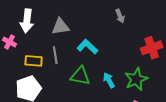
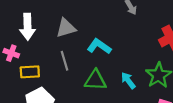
yellow rectangle: (34, 61) -> (30, 72), moved

